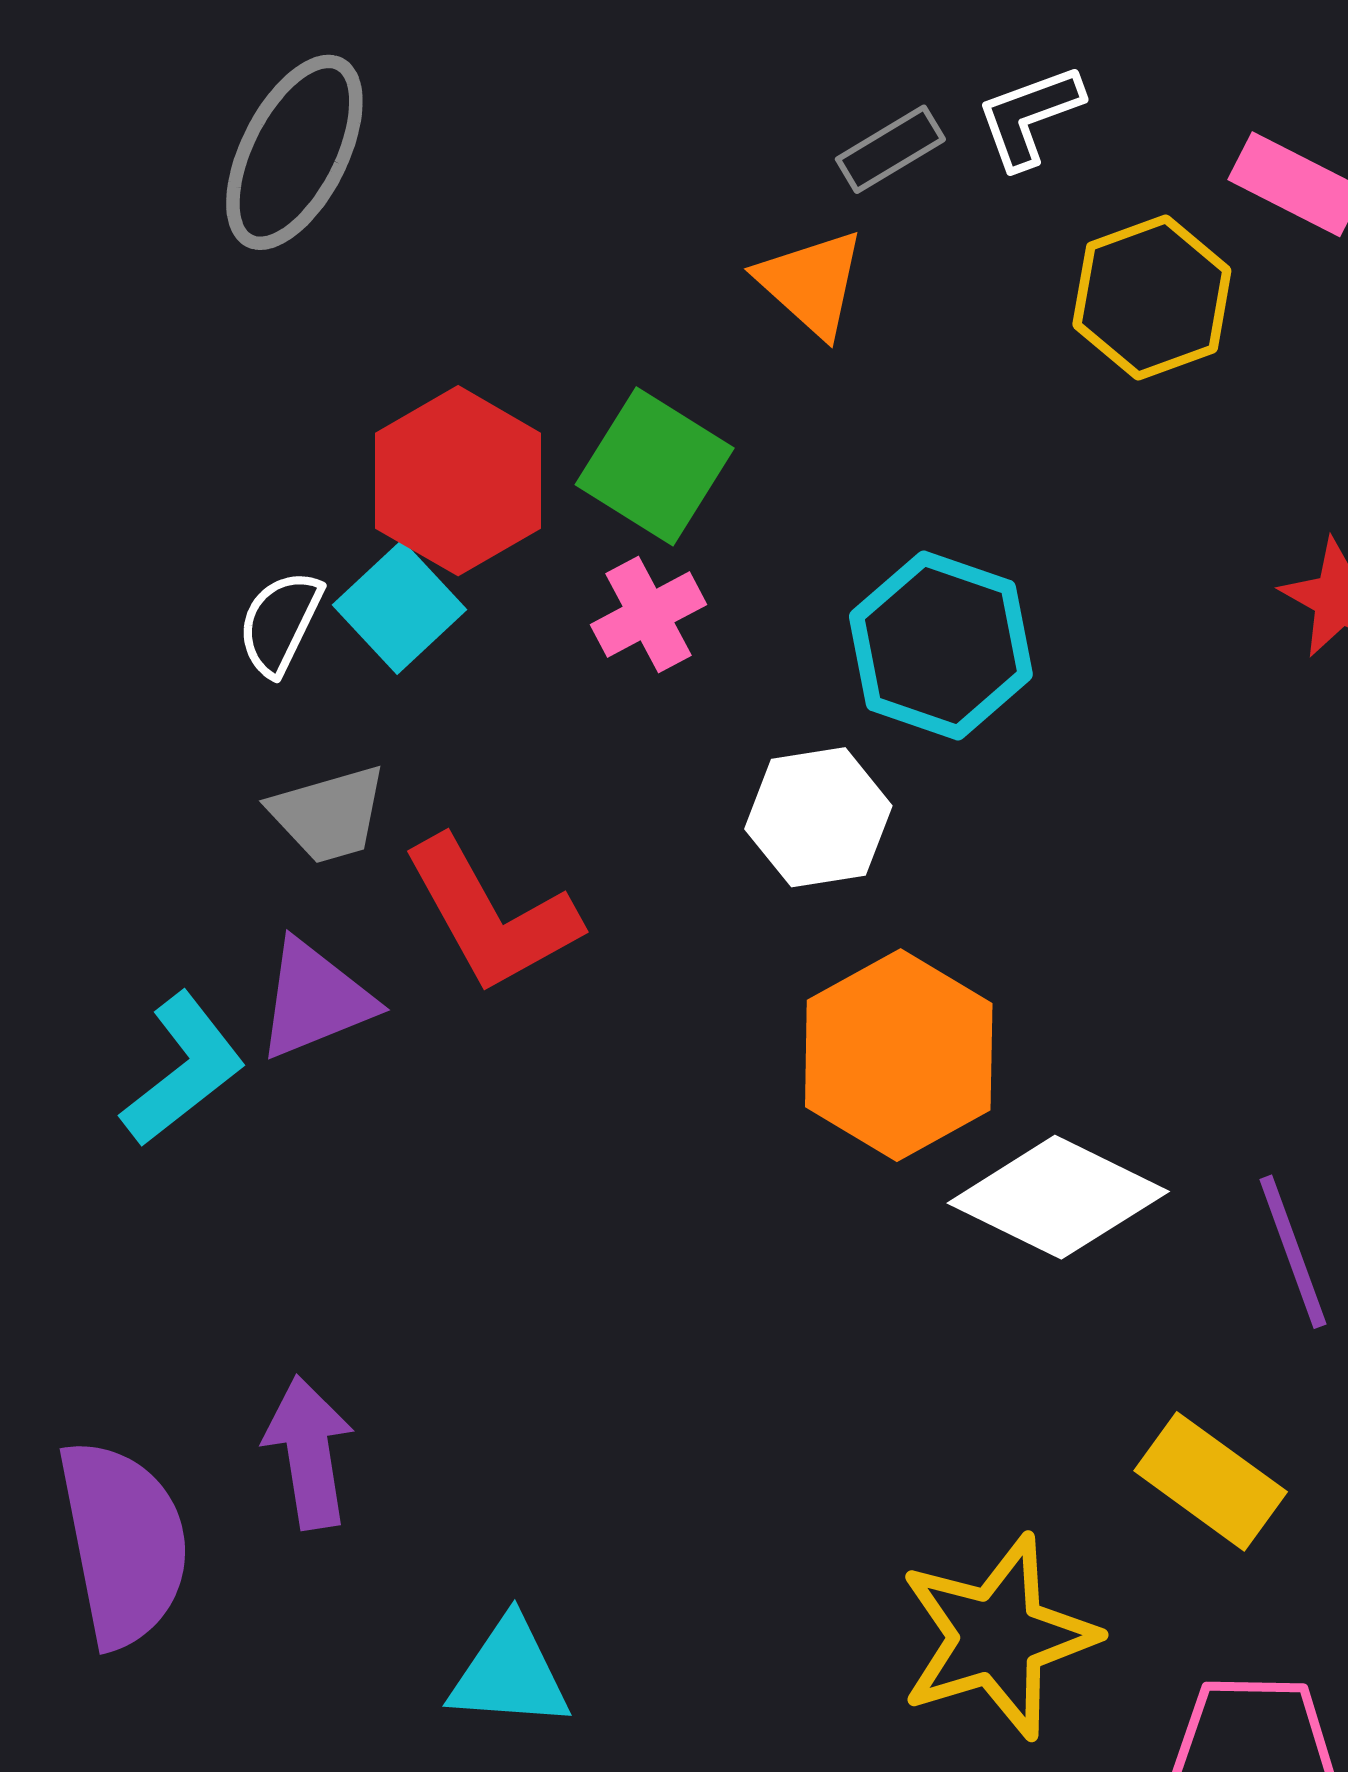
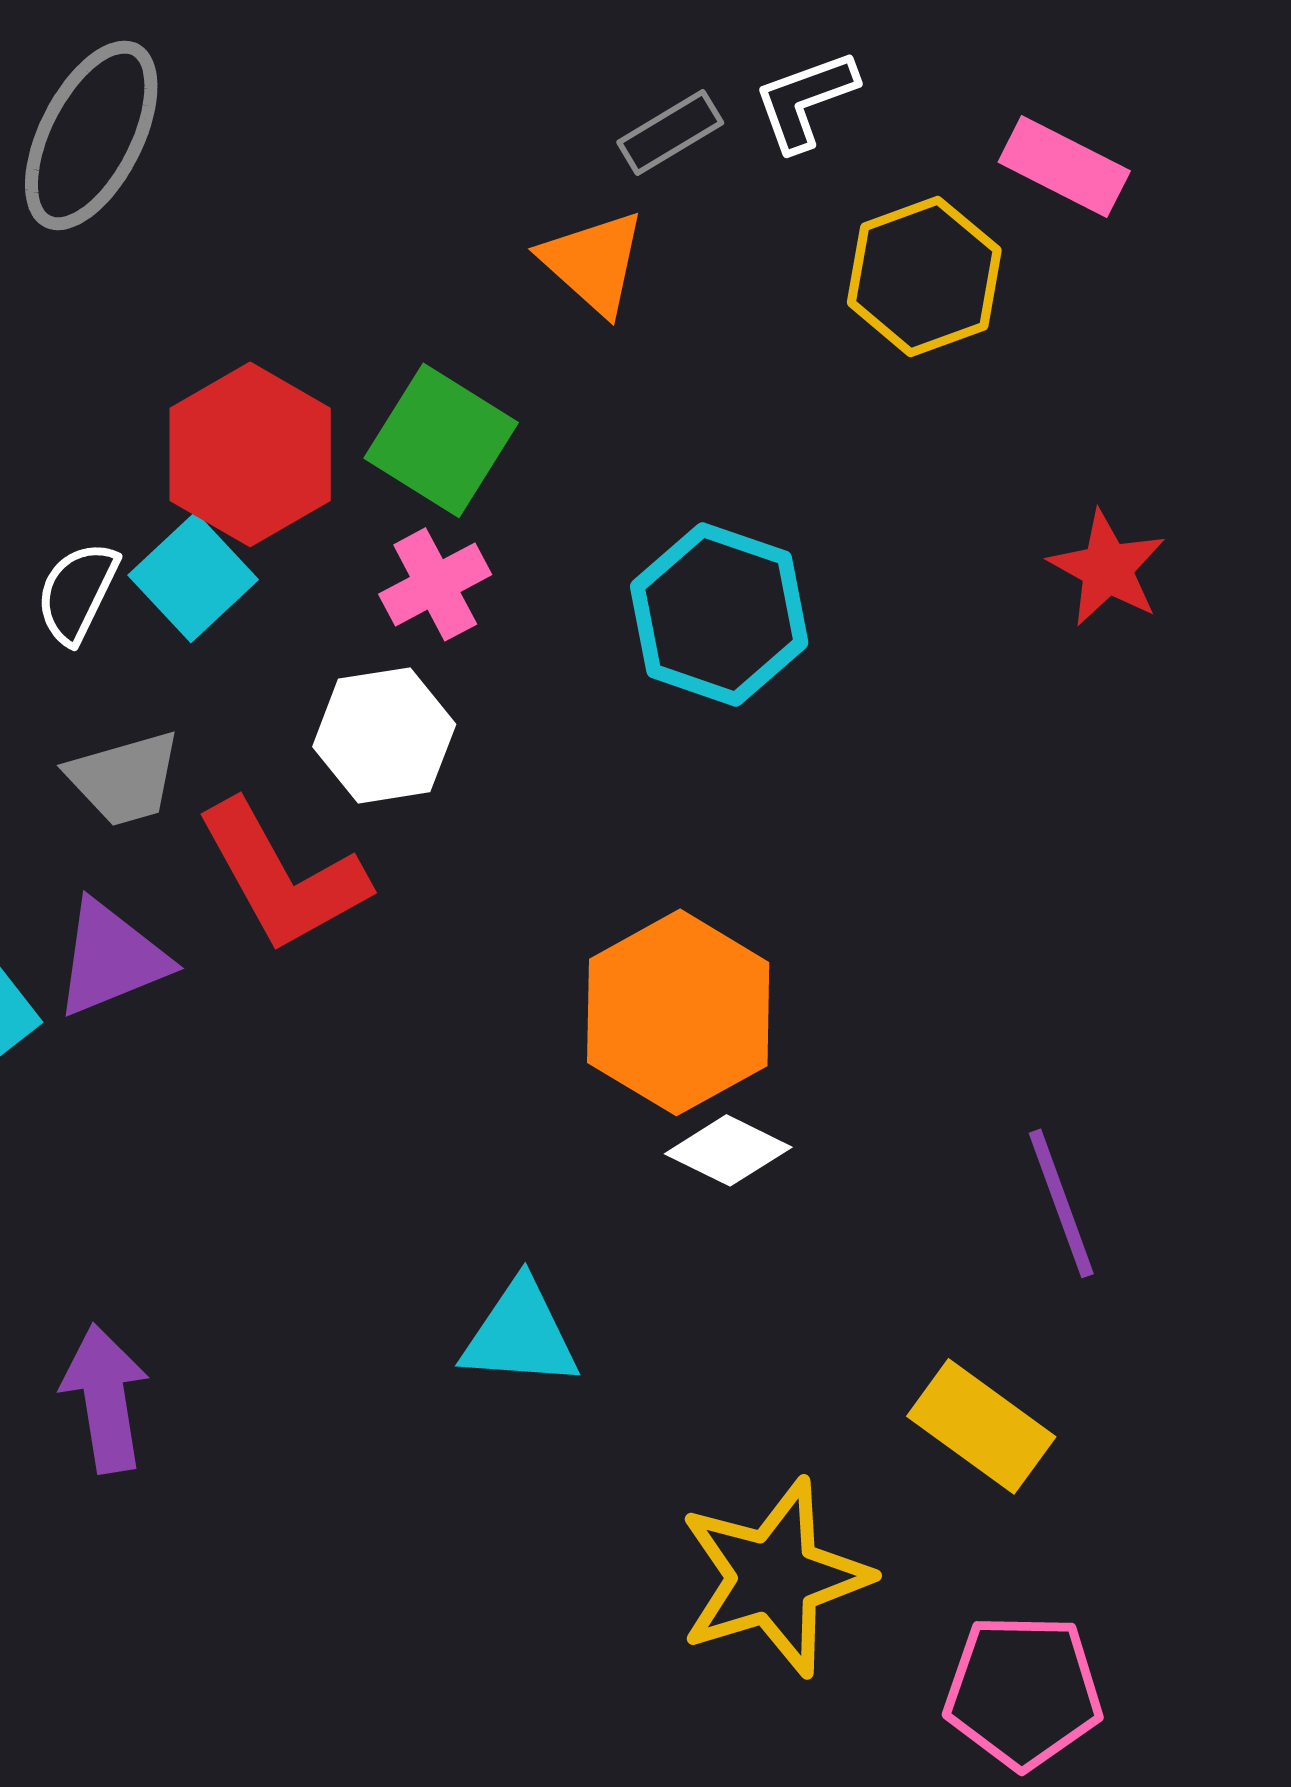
white hexagon: (818, 817) -> (384, 735), moved
white diamond: (1058, 1197) -> (728, 1150), moved, size x0.6
cyan triangle: (510, 1674) -> (520, 1334), moved

